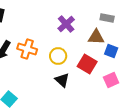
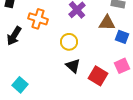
orange cross: (27, 49) -> (38, 19), moved
red square: (87, 64) -> (98, 76), moved

